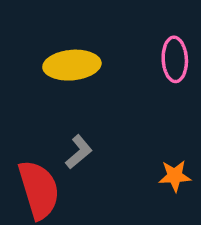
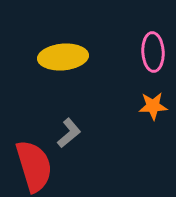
orange star: (175, 176) -> (153, 106), moved

